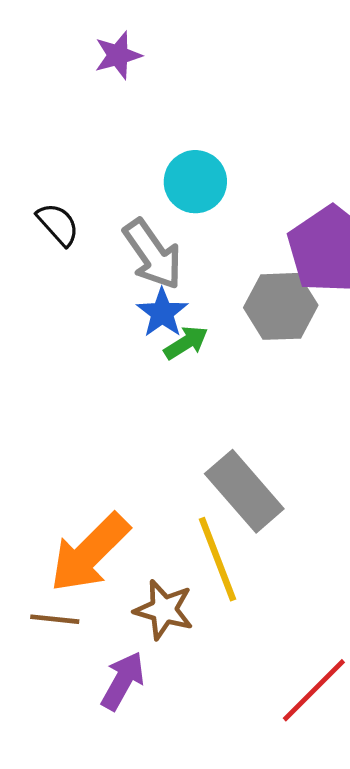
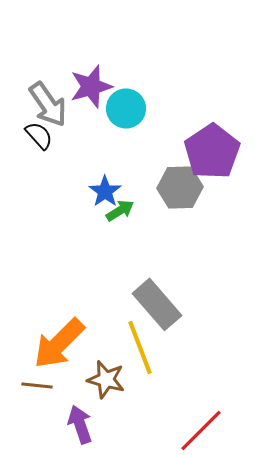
purple star: (118, 55) -> (91, 86), moved, size x1.4
gray arrow: (153, 254) -> (48, 104), moved
purple arrow: (123, 681) -> (80, 424), turned -48

